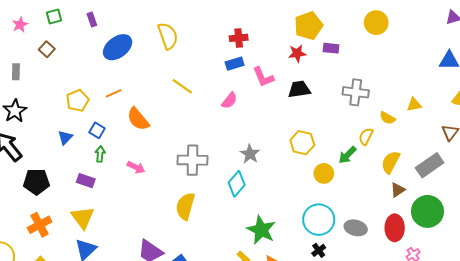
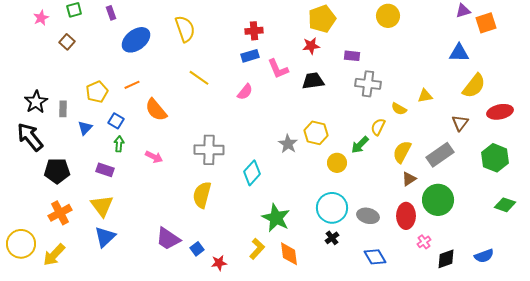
purple rectangle: (331, 48) -> (352, 56), moved
gray rectangle: (16, 72) -> (63, 109), moved
gray star: (250, 154) -> (288, 144), moved

